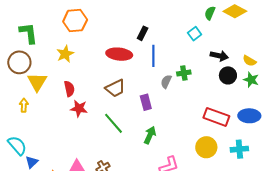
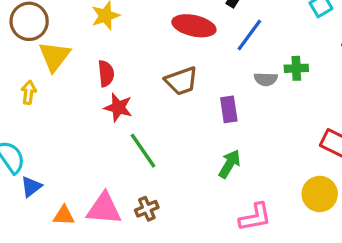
blue line: (153, 56) -> (249, 35), turned 30
gray semicircle: (166, 82) -> (266, 79), turned -120
green line: (113, 123) -> (143, 151), moved

